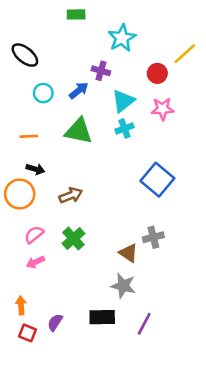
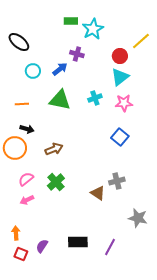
green rectangle: (76, 14) -> (71, 21), moved
cyan triangle: (123, 101) -> (120, 77), moved
pink star: (163, 109) -> (124, 103), moved
blue square: (157, 180) -> (120, 137), size x0.7
gray star: (123, 286) -> (138, 218), moved

